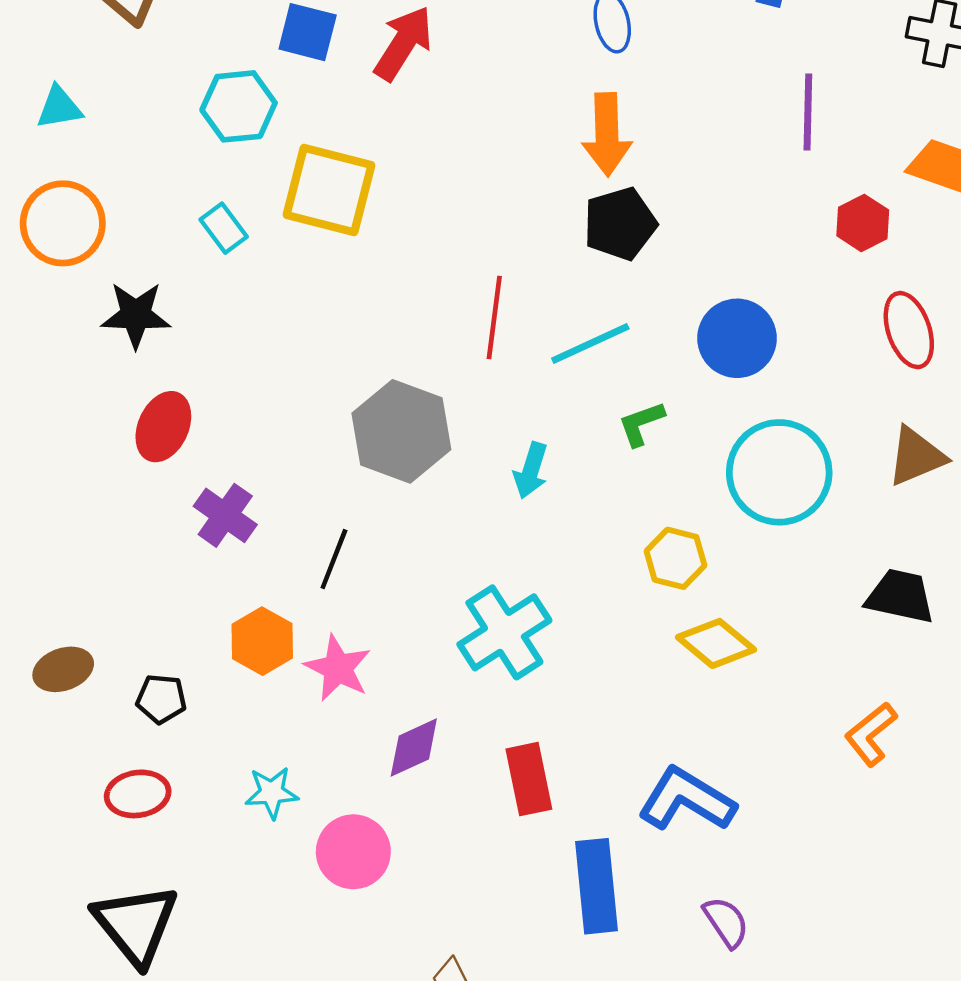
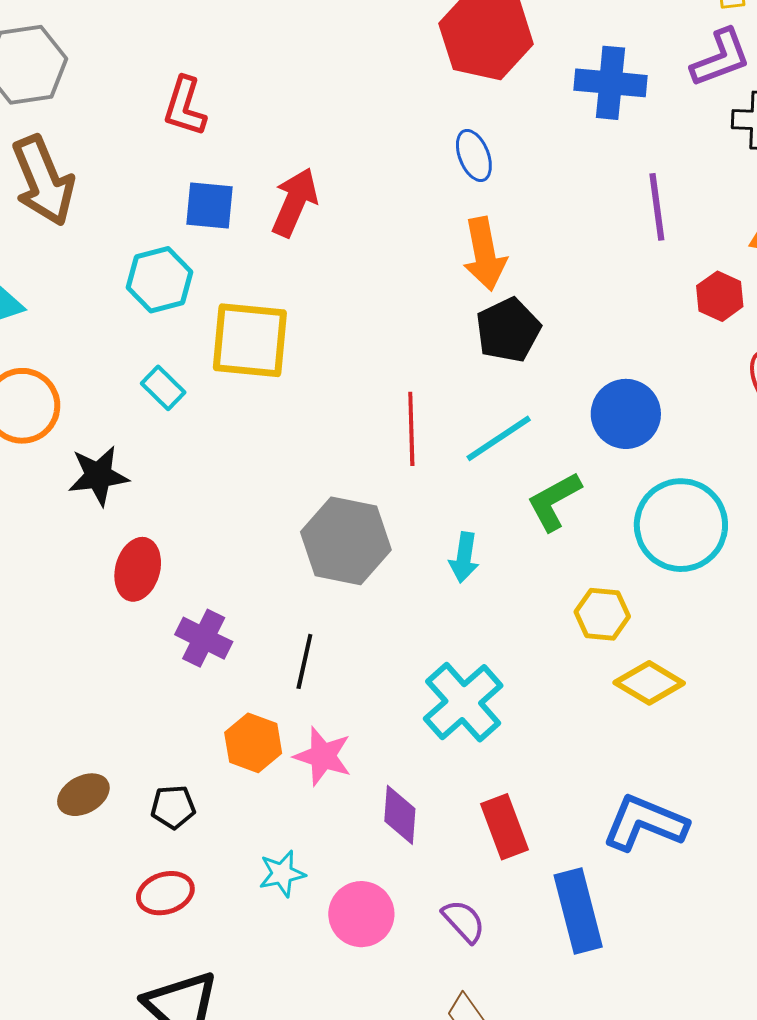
green L-shape: (641, 424) -> (554, 501), size x1.4
purple diamond: (414, 747) -> (400, 815), turned -52
purple semicircle: (726, 922) -> (464, 921), moved

